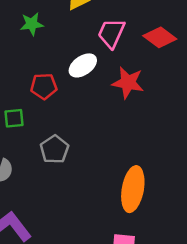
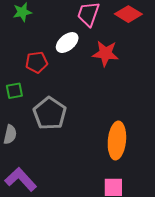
gray pentagon: (54, 149) -> (50, 113), size x1.4

